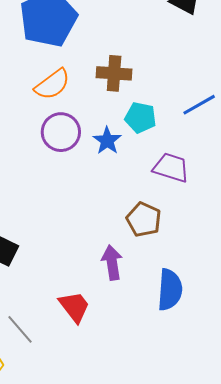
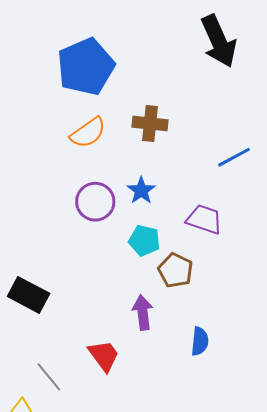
cyan pentagon: (140, 118) -> (144, 241), moved
purple circle: (61, 132) -> (95, 202), moved
blue semicircle: (170, 290) -> (200, 341), size x0.7

